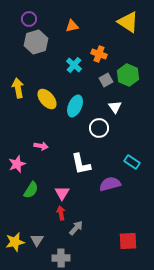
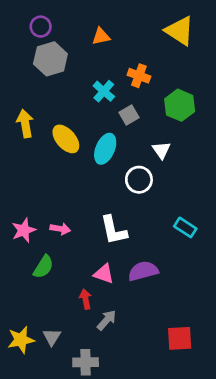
gray square: (106, 80) -> (129, 115), moved
pink arrow: (41, 146) -> (60, 229), moved
purple semicircle: (110, 184) -> (143, 271), moved
pink triangle: (62, 193) -> (104, 274), moved, turned -42

